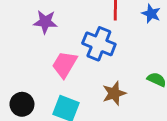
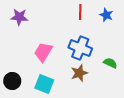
purple star: (45, 22) -> (19, 17), moved
blue cross: (99, 44) -> (80, 48), moved

